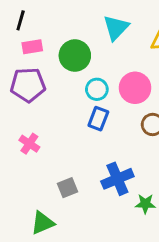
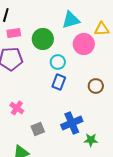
cyan triangle: (116, 28) -> (71, 20), turned 30
pink circle: (135, 88) -> (84, 44), moved
pink cross: (29, 144) -> (17, 108), moved

